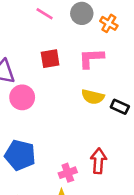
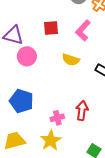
pink L-shape: (91, 58) -> (83, 30), turned -50
yellow semicircle: (93, 97) -> (71, 60), moved

